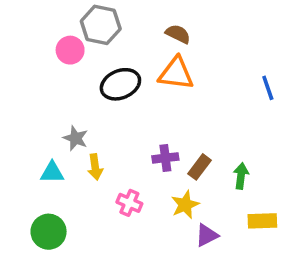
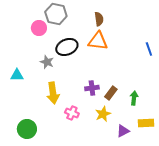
brown semicircle: (178, 34) -> (99, 19), turned 56
gray star: (75, 138) -> (47, 62), moved
yellow arrow: (95, 167) -> (53, 93), size x1.5
cyan triangle: (52, 172) -> (17, 75), moved
purple triangle: (207, 235) -> (123, 131), moved

